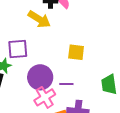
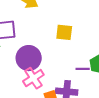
purple line: (66, 84) -> (83, 69), moved

